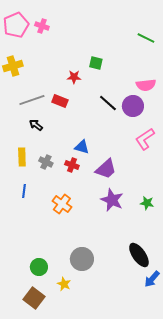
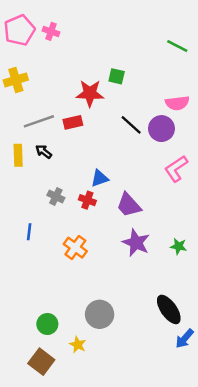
red star: (74, 77) -> (90, 93), size x1.6
red rectangle: (60, 101) -> (73, 122), turned -35
blue triangle: (82, 147) -> (100, 178), turned -35
yellow rectangle: (22, 157) -> (18, 155), moved
purple trapezoid: (106, 169) -> (129, 205), turned 90

